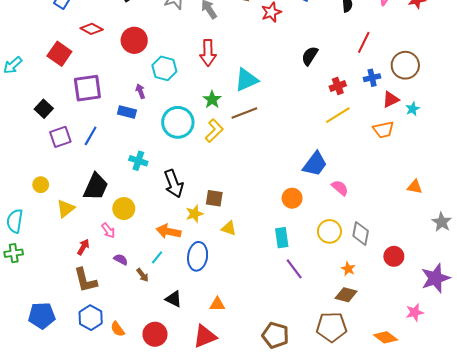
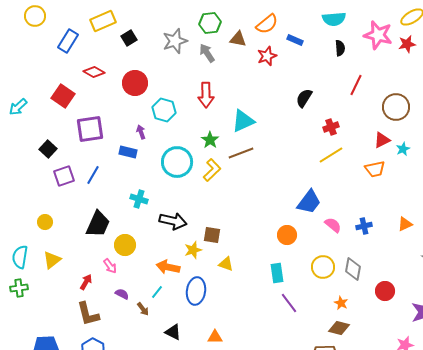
blue cross: (372, 78) -> (364, 226), moved
black arrow: (174, 184) -> (173, 221), turned -56
orange triangle: (415, 187) -> (405, 224), turned -35
yellow triangle: (66, 209) -> (52, 260), moved

